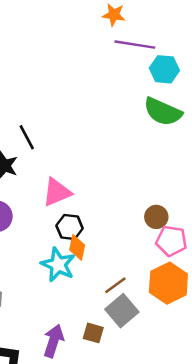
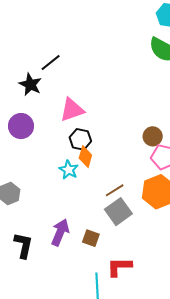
black line: (27, 137) -> (51, 63), turned 75
cyan star: (58, 265) -> (69, 170), size x0.7
brown square: (93, 333) -> (91, 238), moved

